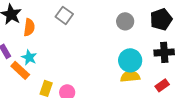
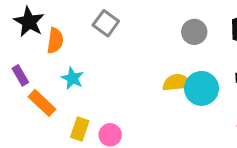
cyan star: (29, 57) -> (72, 78), moved
yellow semicircle: (130, 76) -> (177, 83), moved

